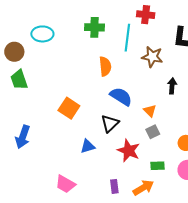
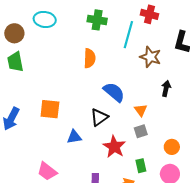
orange semicircle: (105, 66) -> (90, 58), moved
orange square: (69, 108) -> (50, 109), moved, turned -35
green rectangle: (158, 166) -> (141, 166), turned 72

